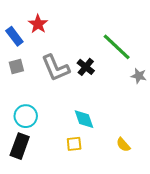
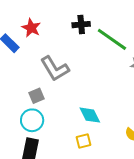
gray square: (16, 67) -> (36, 96), moved
black cross: (86, 67) -> (81, 25), moved, turned -36

